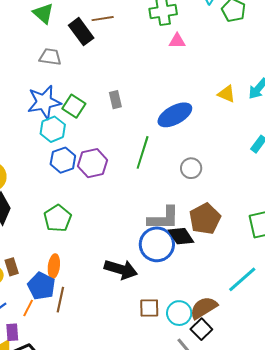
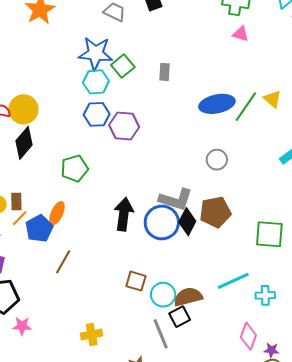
green line: (143, 152) -> (246, 107), moved
black diamond: (181, 236) -> (187, 222), turned 44
black arrow: (121, 269) -> (124, 214), moved, turned -116
brown line: (60, 300) -> (63, 262), moved
orange line: (28, 308) -> (20, 218), moved

